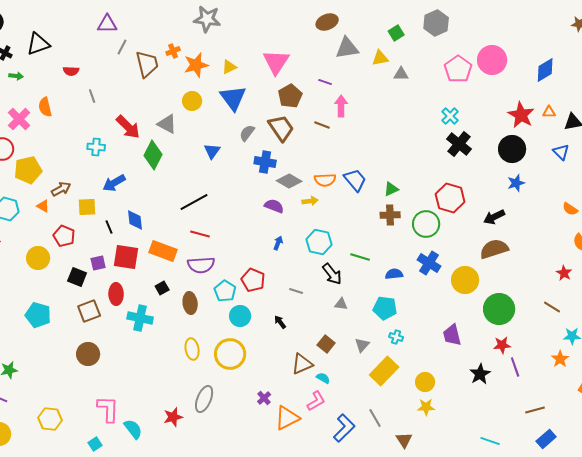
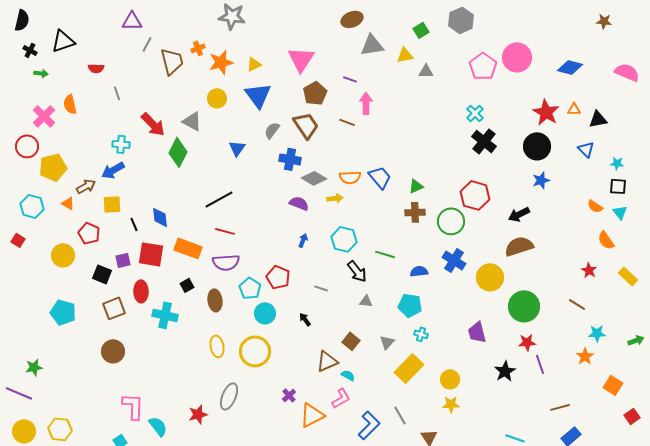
blue diamond: (545, 70) -> (570, 67), turned 45
blue arrow: (114, 183) -> (113, 170), moved
yellow hexagon: (50, 419) -> (60, 429), moved

